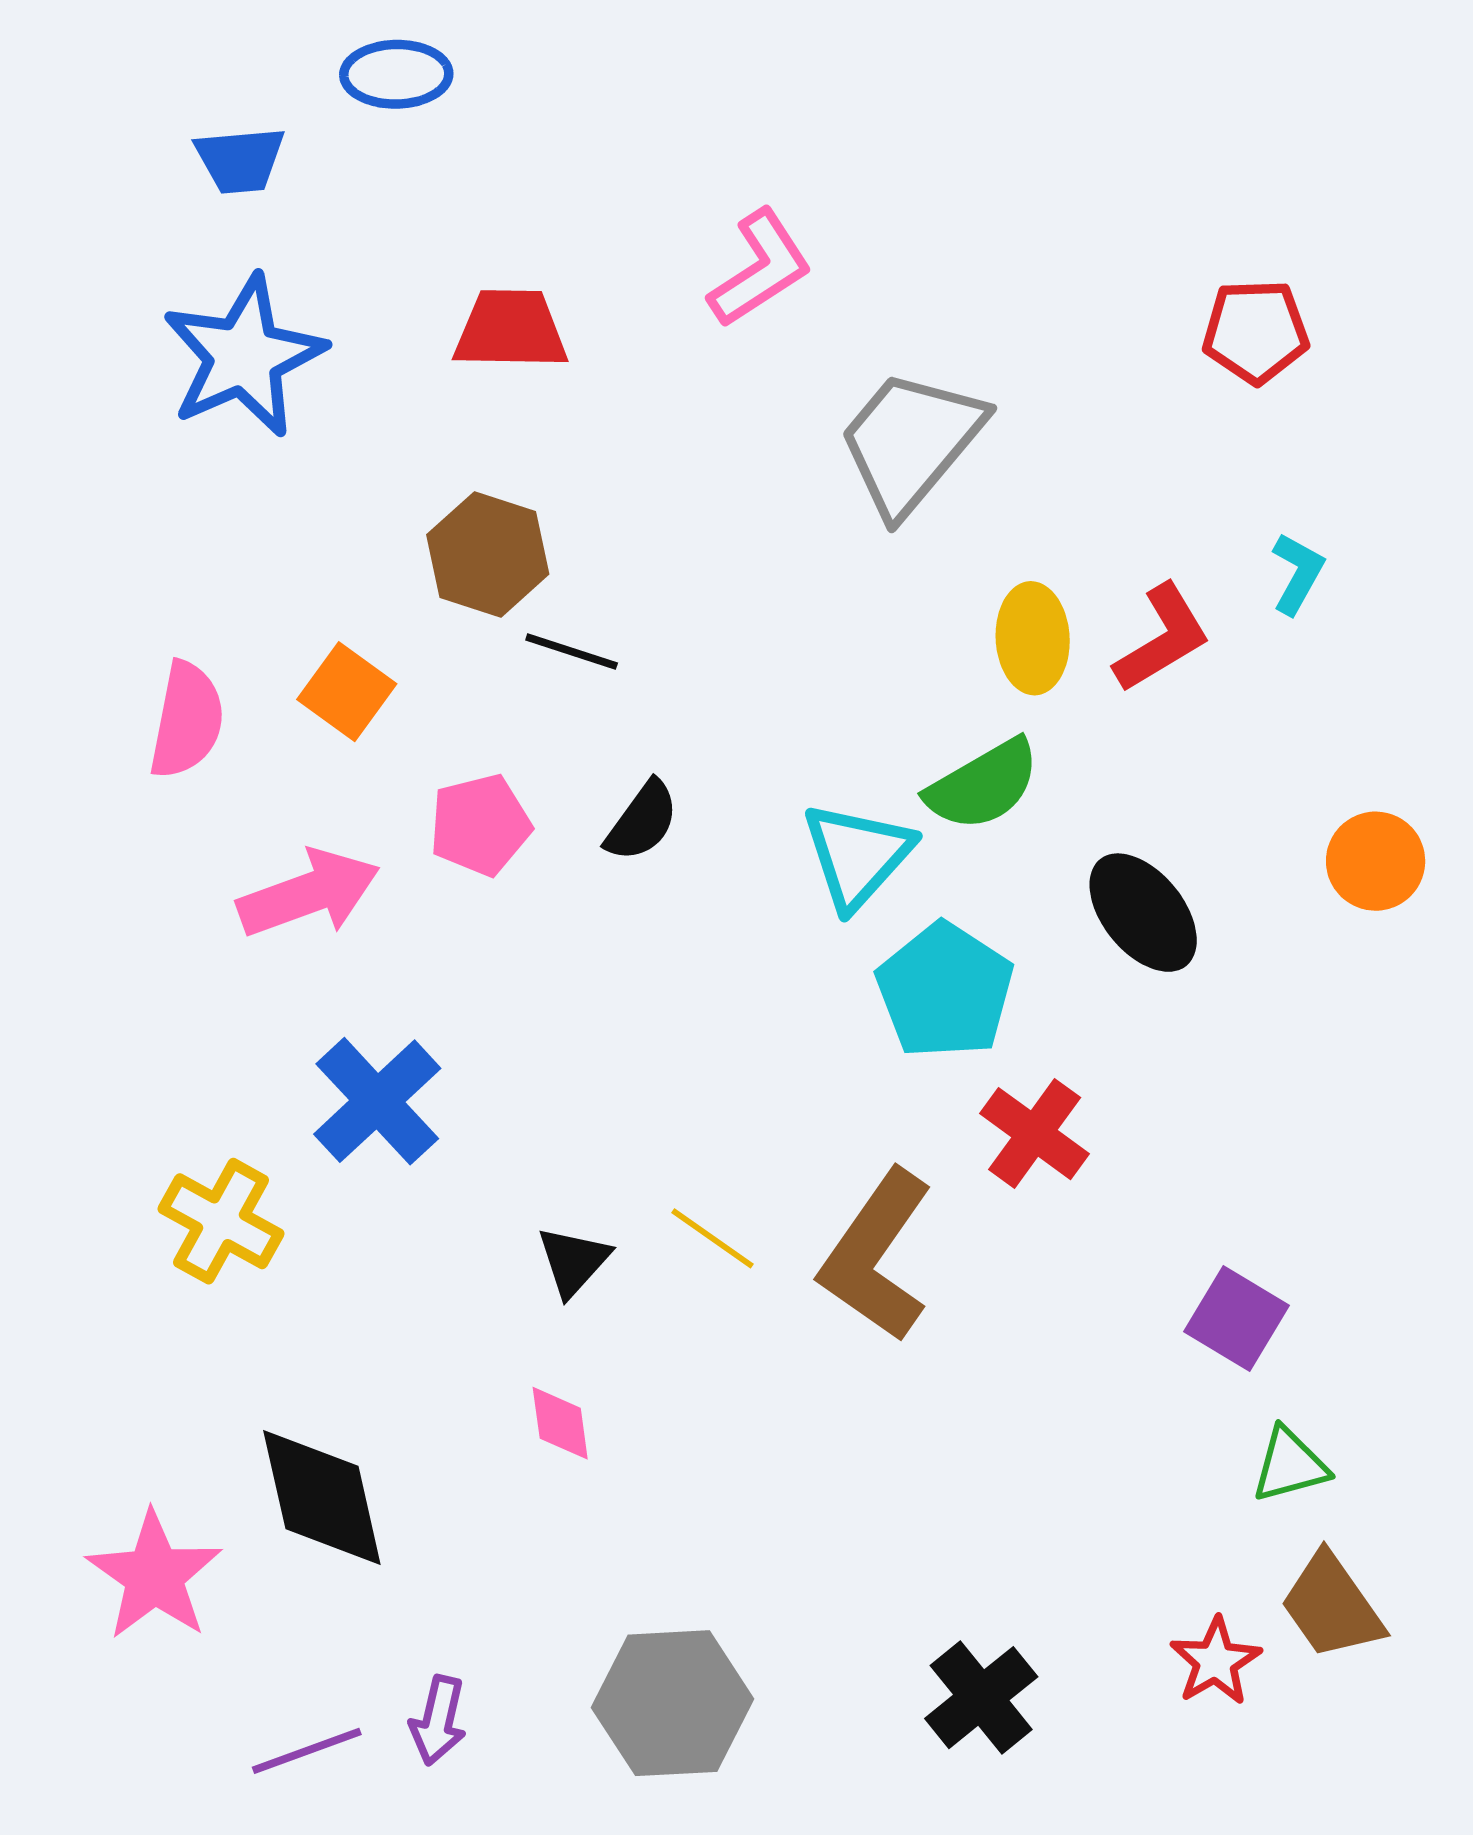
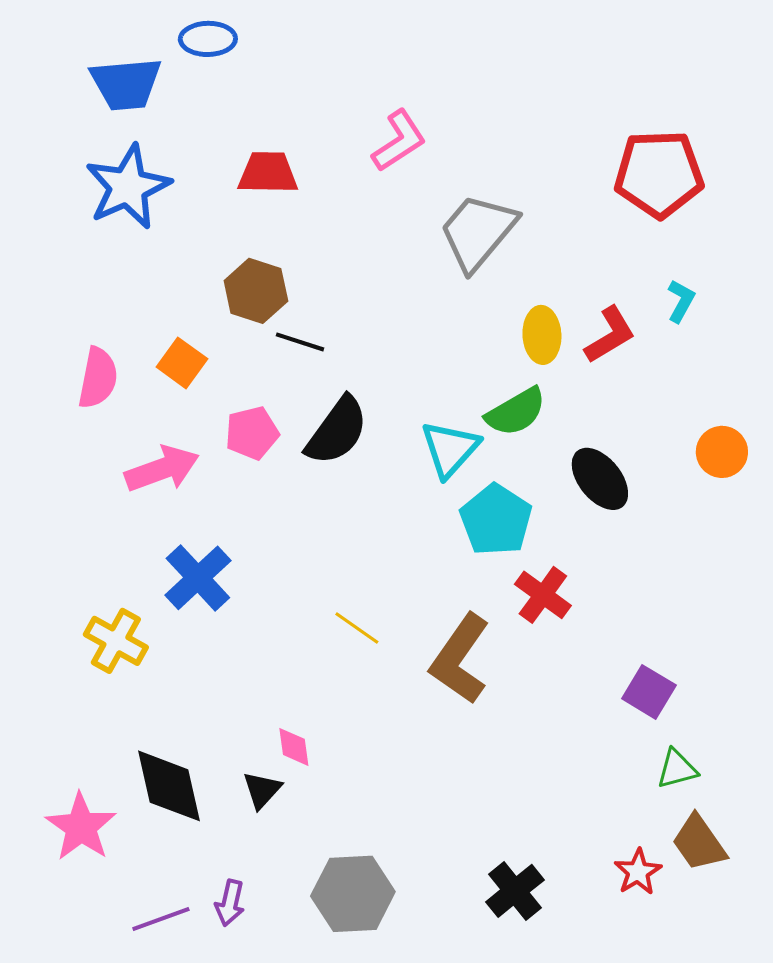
blue trapezoid: (240, 160) -> (126, 84), size x1.5
red pentagon: (1256, 331) -> (659, 174), size x1.6
black semicircle: (642, 821) -> (337, 431), size x1.6
yellow line: (713, 1238) -> (357, 628), moved
black triangle: (573, 1261) -> (262, 790), moved

